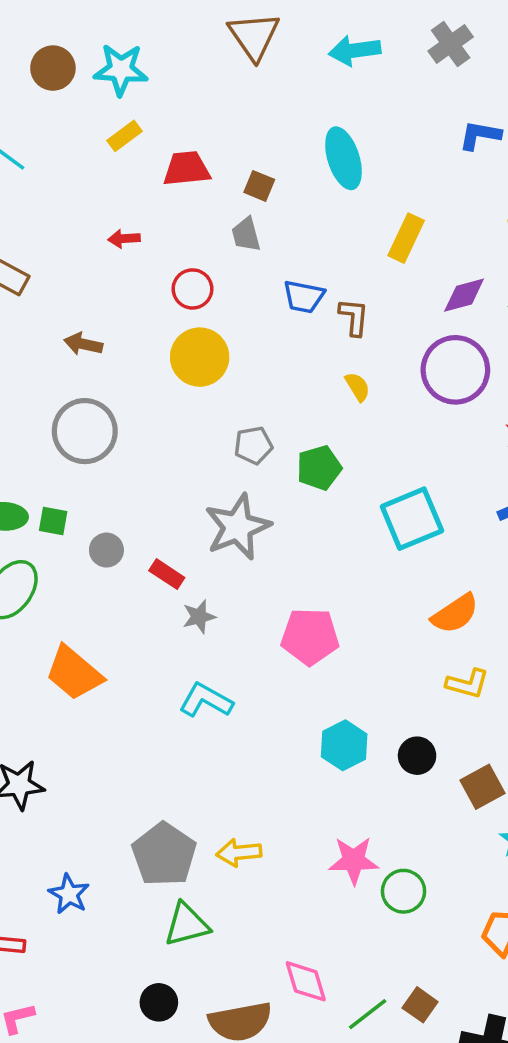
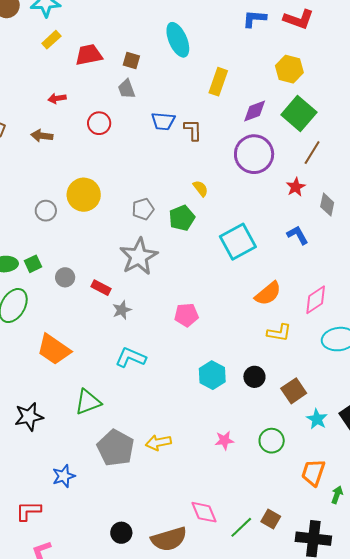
brown arrow: (83, 344) -> (42, 136), moved
yellow circle: (200, 357) -> (84, 195), moved
yellow semicircle: (357, 387) -> (201, 188), moved
gray circle: (85, 431) -> (46, 211), size x0.6
green square: (53, 521) -> (33, 264), turned -30
pink pentagon: (310, 637) -> (186, 315), size x0.7
pink star: (354, 860) -> (224, 440), size x0.7
green circle: (404, 891) -> (272, 441), moved
blue star: (69, 894) -> (64, 476), turned 30
green triangle: (187, 925) -> (88, 402), moved

